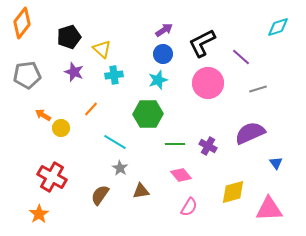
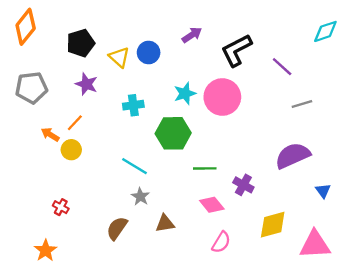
blue circle: (163, 54) -> (149, 53), moved
cyan cross: (114, 75) -> (133, 105), moved
pink circle: (208, 83) -> (222, 97), moved
orange line: (91, 109) -> (75, 123), moved
purple cross: (208, 146) -> (243, 185), moved
red cross: (52, 177) -> (61, 207), size x0.5

